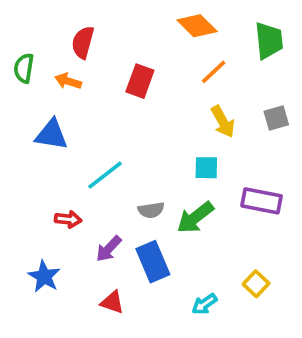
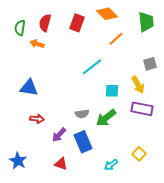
green semicircle: (24, 68) -> (20, 28), moved
red rectangle: (140, 81) -> (77, 23), moved
yellow arrow: (223, 122) -> (138, 85), moved
blue triangle: (51, 135) -> (29, 88), moved
cyan line: (105, 175) -> (92, 67), moved
blue star: (44, 276) -> (18, 161), moved

